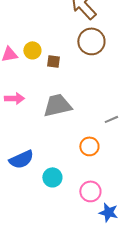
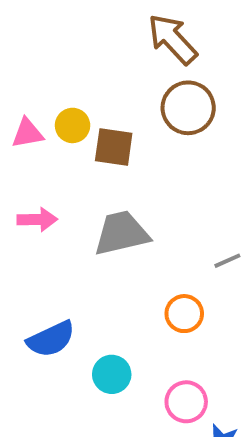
brown square: (53, 61) -> (114, 147), size x1.5

